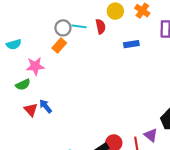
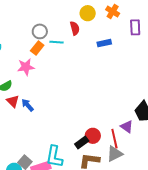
cyan line: (79, 26) -> (57, 42), moved
pink star: (35, 66) -> (26, 67), moved
red triangle: (31, 110) -> (13, 101), moved

